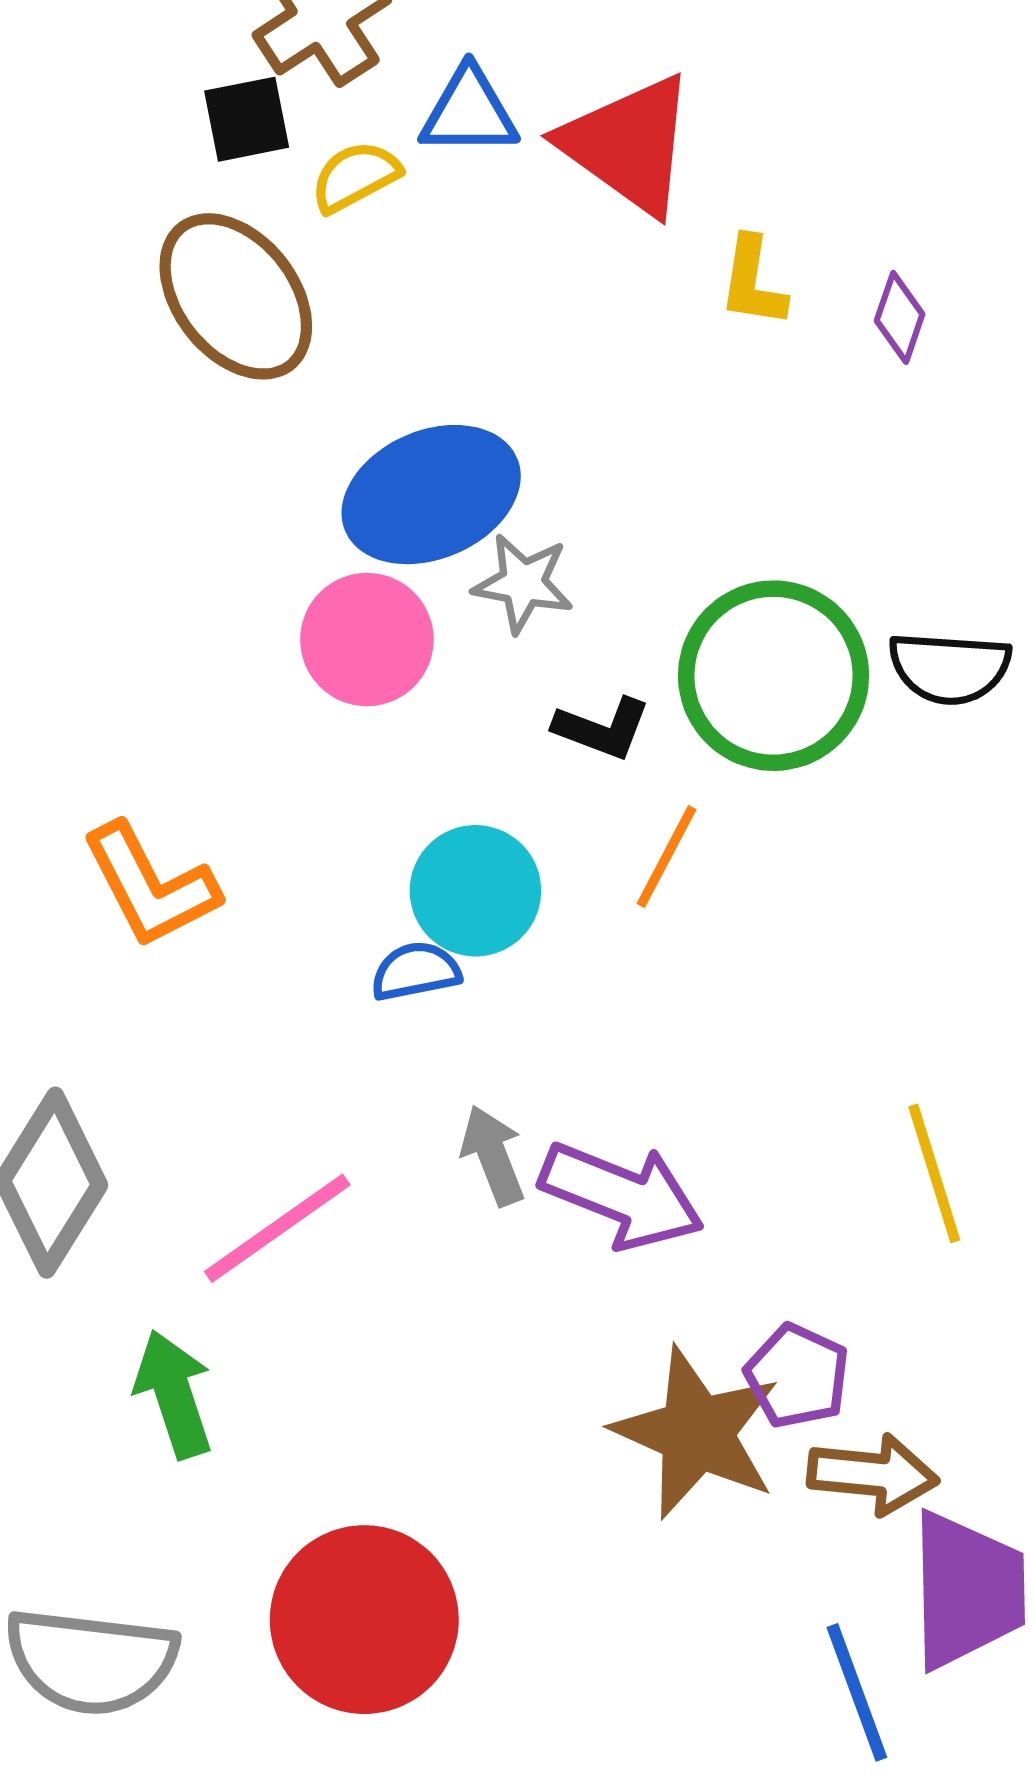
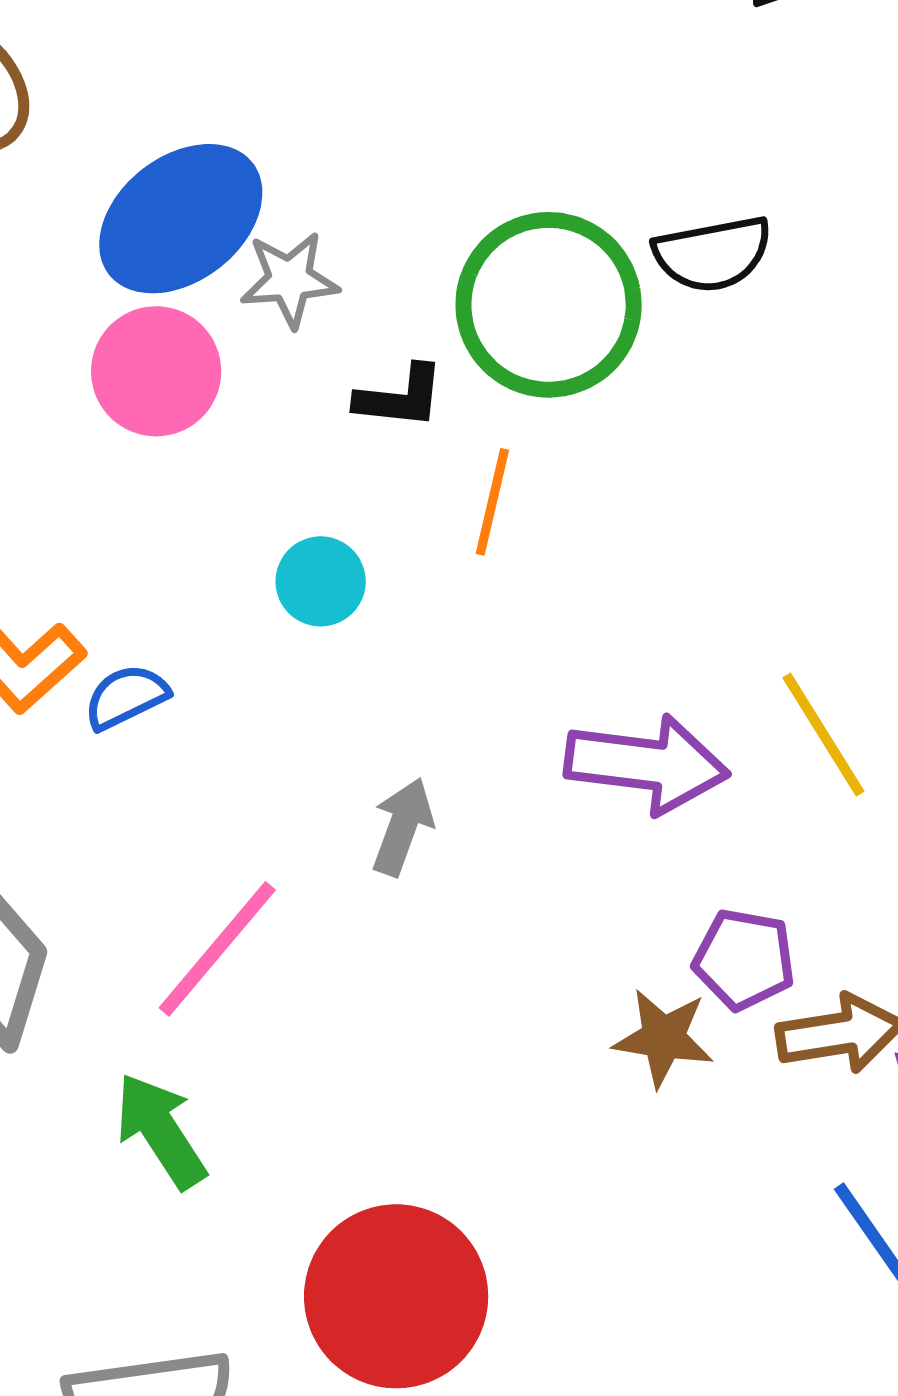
cyan circle: (475, 891) -> (321, 581), size x0.7
blue semicircle: (416, 971) -> (126, 697), moved
gray arrow: (493, 1155) -> (403, 827), turned 56
purple arrow: (622, 1195) -> (647, 764), moved
brown star: (697, 1433) -> (663, 1038), size x0.6

